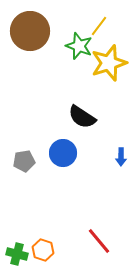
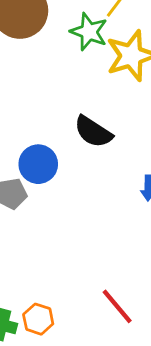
blue circle: (63, 153) -> (38, 164), moved

